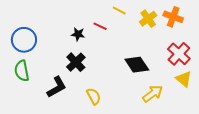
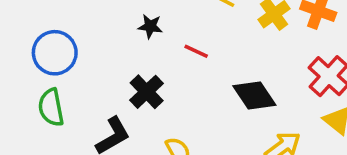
red line: (100, 26) -> (196, 51), moved
black star: (78, 34) -> (150, 26), moved

